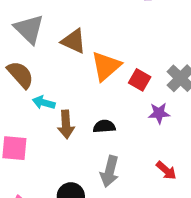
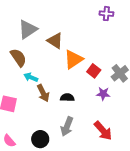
gray triangle: (29, 29) -> (28, 29), turned 35
brown arrow: (66, 124) -> (43, 93), turned -30
red arrow: (166, 170) -> (103, 131), size x1.5

